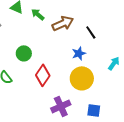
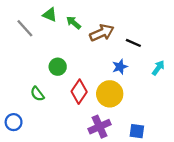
black line: (91, 32) -> (133, 43), turned -32
cyan arrow: (114, 63) -> (158, 68), moved
yellow circle: (82, 78) -> (110, 94), moved

